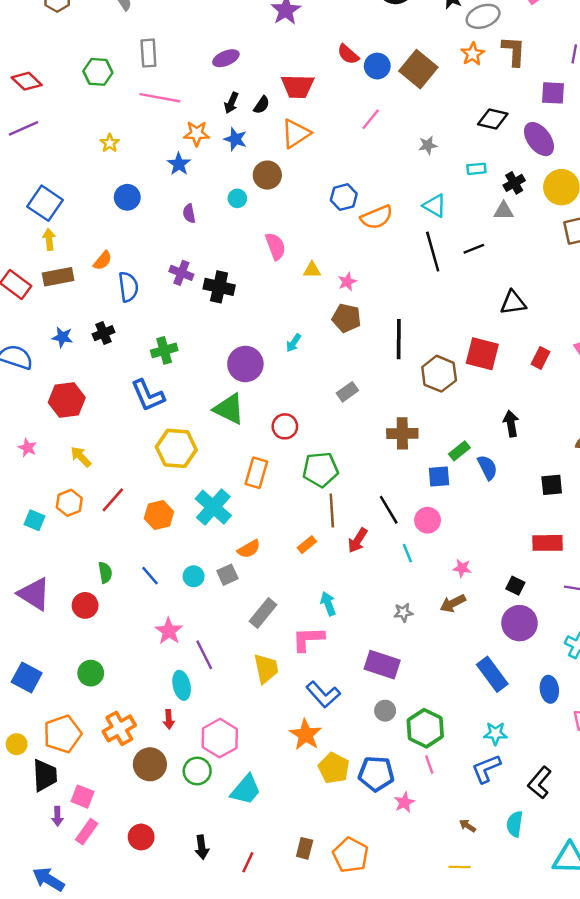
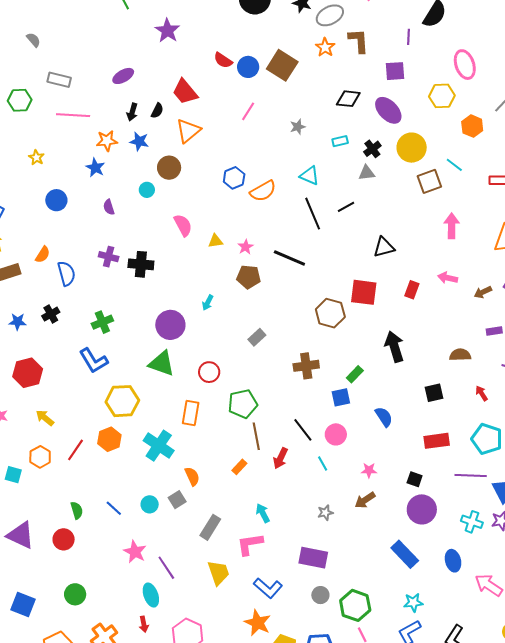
gray rectangle: (148, 53) -> (59, 80), turned -65
red trapezoid: (298, 86) -> (185, 92), turned 56
black line: (399, 339) -> (289, 258), moved, turned -60
black arrow: (511, 424) -> (394, 347), size x1.4
blue semicircle: (487, 467) -> (384, 417), moved
orange hexagon: (159, 515) -> (109, 439), moved
orange semicircle: (249, 549) -> (192, 476), turned -78

